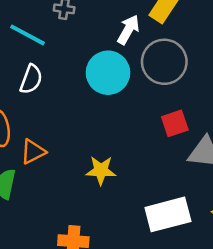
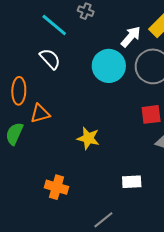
white semicircle: (31, 79) -> (50, 59), turned -75
white rectangle: (168, 214) -> (132, 182), size x0.6

